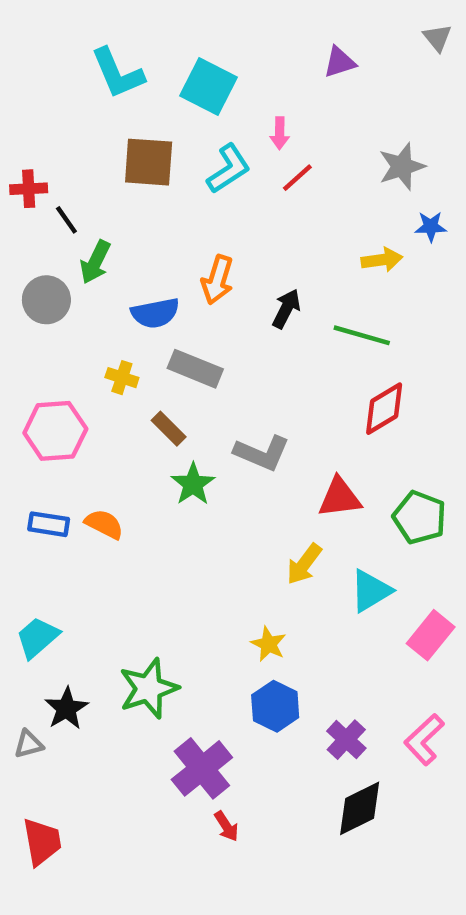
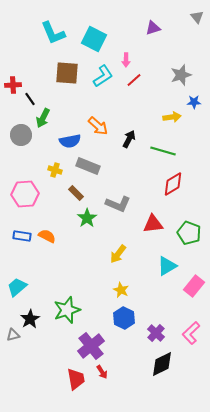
orange arrow: (217, 280) -> (98, 126), turned -65
yellow arrow: (304, 564) -> (118, 254), moved
red trapezoid: (42, 842) -> (76, 379), moved

